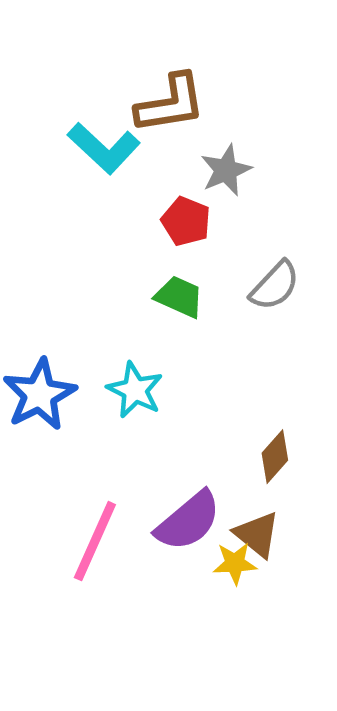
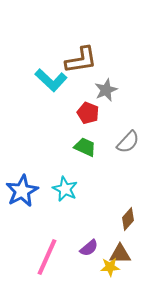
purple semicircle: (188, 521) -> (89, 248), size x0.6
brown triangle: (257, 534) -> (120, 254), turned -40

